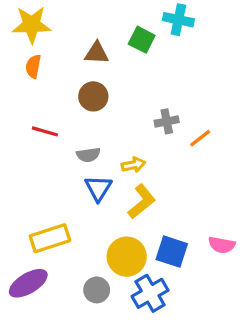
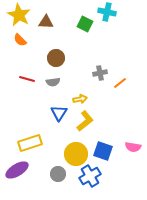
yellow star: (32, 25) -> (19, 15), turned 30
brown triangle: (97, 53) -> (46, 22), moved
orange semicircle: (33, 66) -> (20, 40), turned -56
gray semicircle: (88, 155) -> (53, 82), moved

